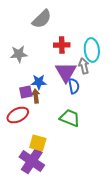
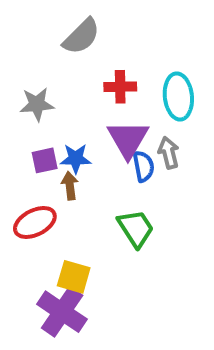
gray arrow: (84, 66) -> (169, 153), moved
purple square: (26, 92) -> (45, 160), moved
green trapezoid: (70, 118) -> (136, 228), turned 35

